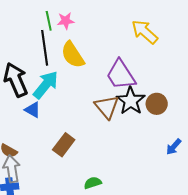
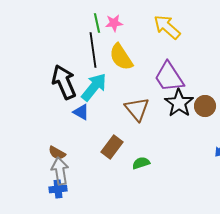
yellow arrow: (145, 32) -> (167, 27), moved
brown triangle: (107, 107) -> (137, 109), moved
green semicircle: (93, 183) -> (141, 163), moved

